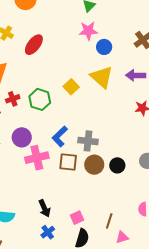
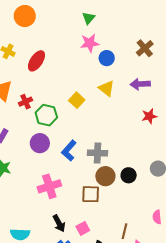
yellow triangle: (102, 77) -> (106, 88), size x0.7
red cross: (13, 99) -> (25, 102), moved
purple circle: (22, 137) -> (40, 143), moved
pink cross: (37, 158) -> (49, 186), moved
brown square: (68, 162) -> (91, 194), moved
pink square: (77, 218) -> (83, 228), moved

